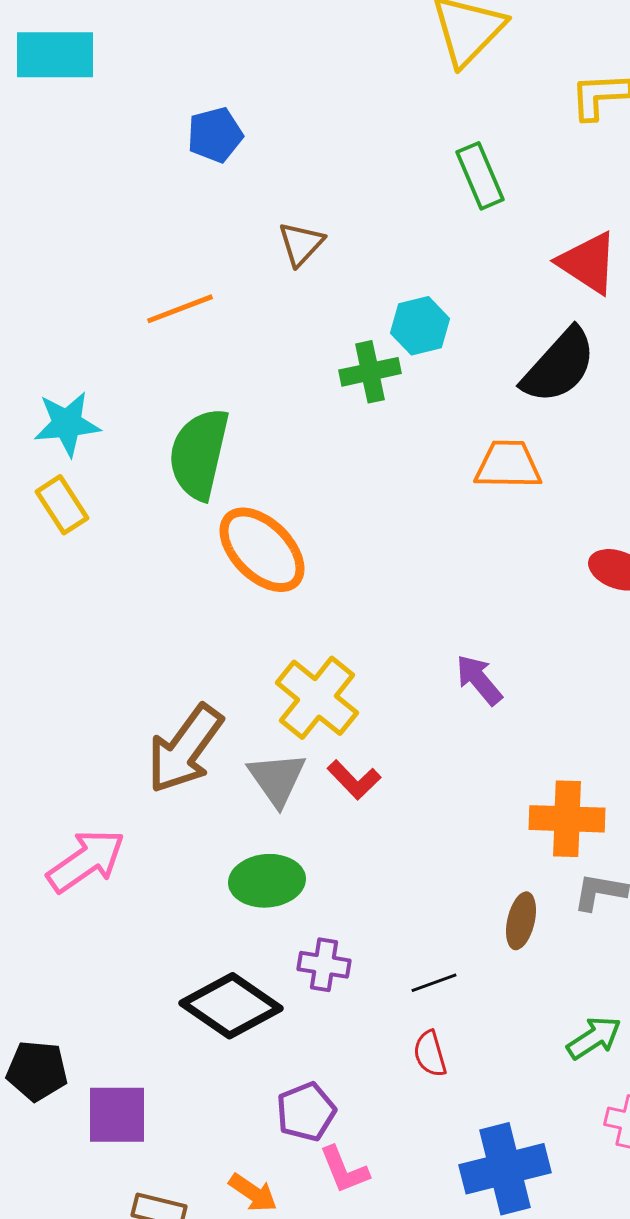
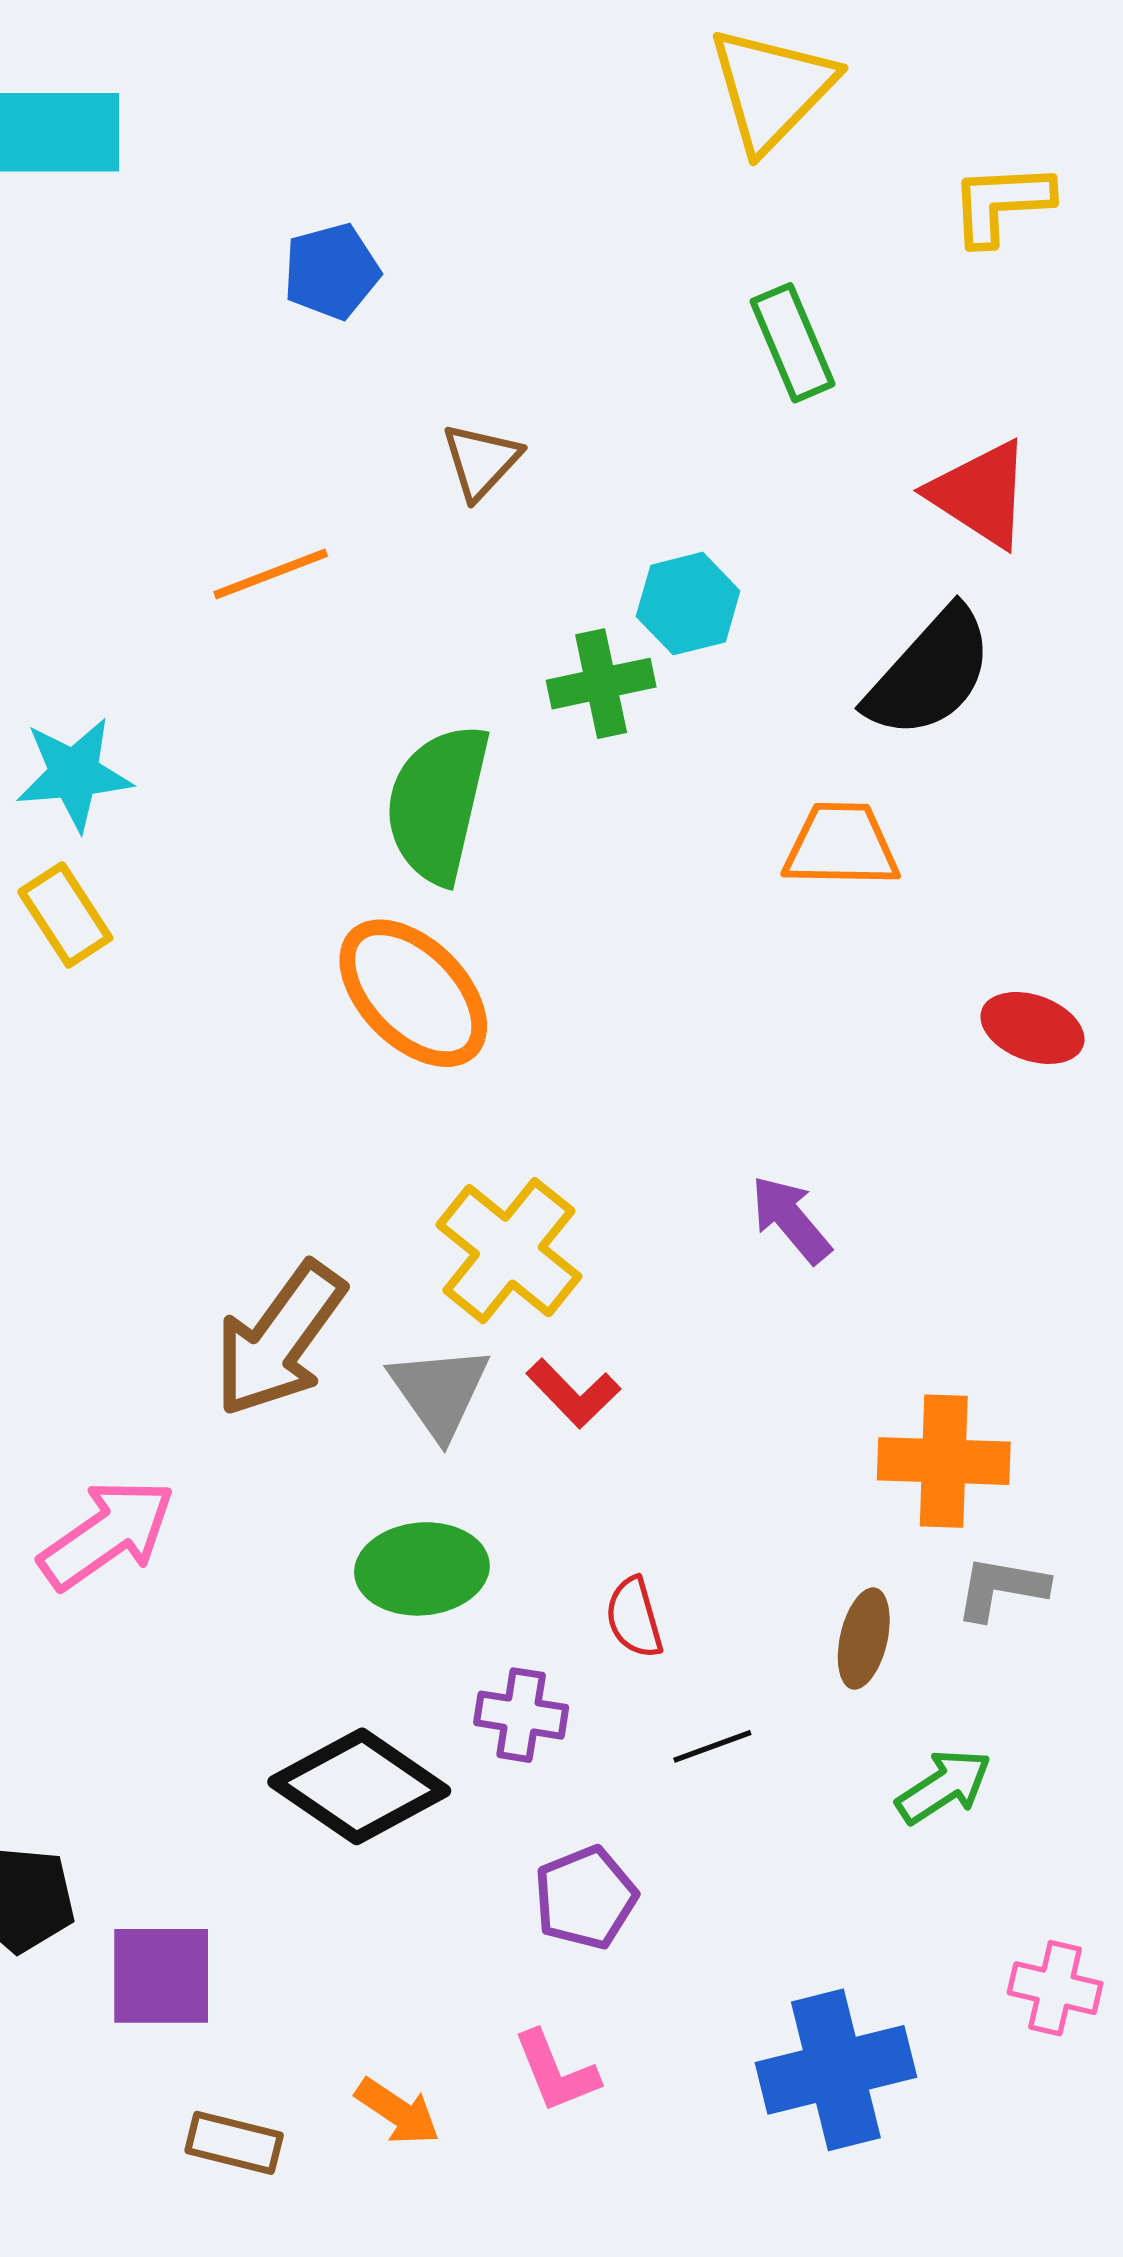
green semicircle: (199, 454) -> (438, 804), moved
green arrow: (594, 1038) -> (944, 1786), moved
red semicircle: (430, 1054) -> (634, 1618), moved
purple pentagon: (306, 1112) -> (585, 1898), moved

